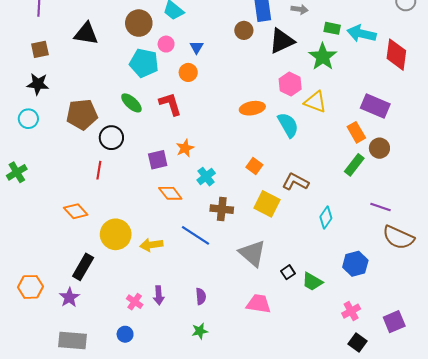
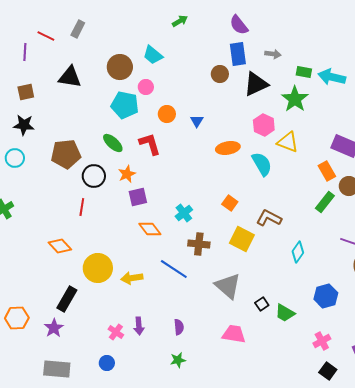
blue triangle: (197, 47) -> (197, 121), moved
orange star: (185, 148) -> (127, 174), moved

